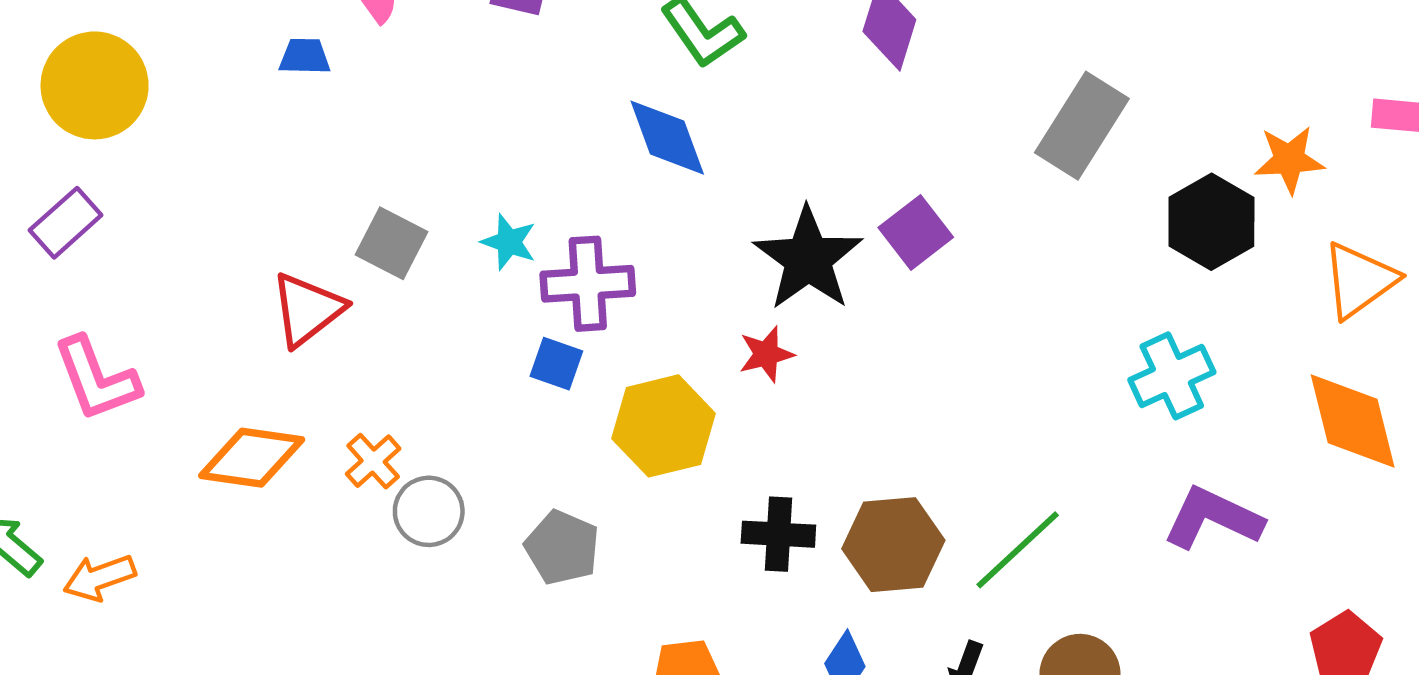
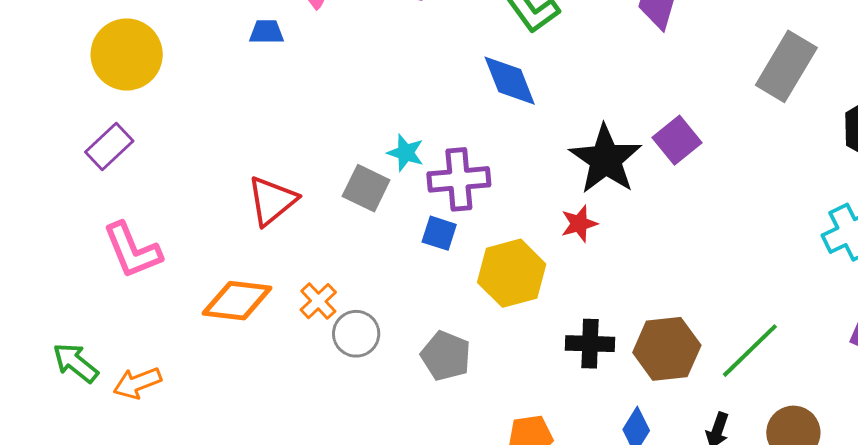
gray square: (391, 243) -> (366, 188), moved

